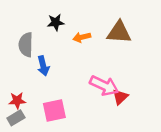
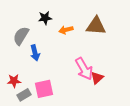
gray semicircle: (26, 45) -> (21, 36), turned 30
pink arrow: (104, 86) -> (84, 69), turned 35
gray rectangle: (16, 118) -> (24, 95), moved

